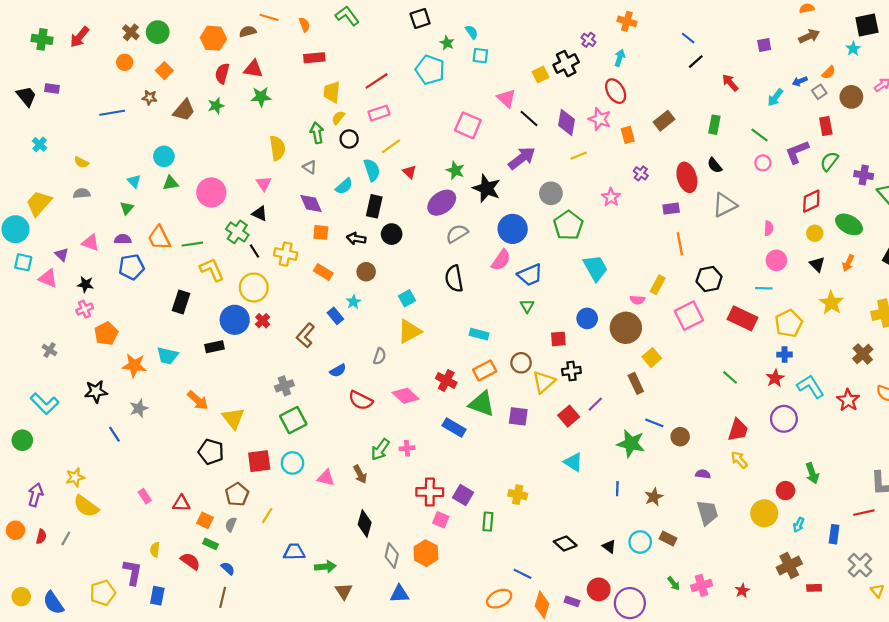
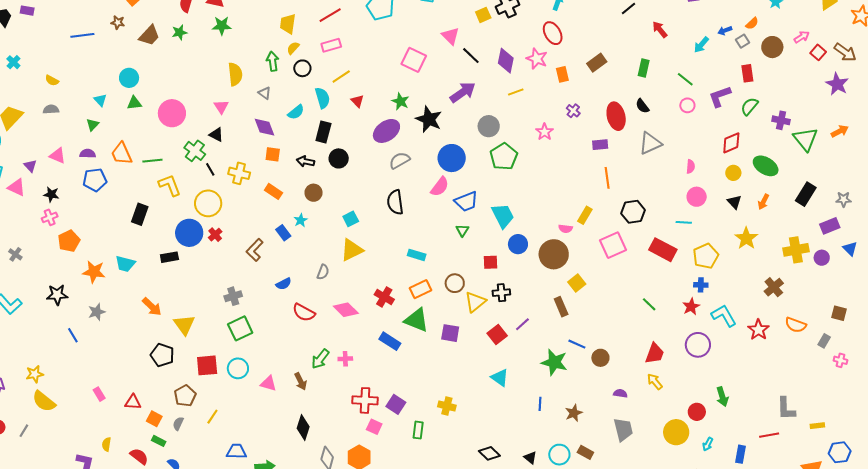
cyan trapezoid: (595, 268) -> (503, 216), moved

